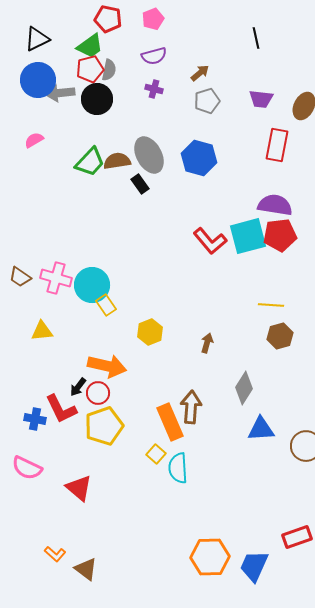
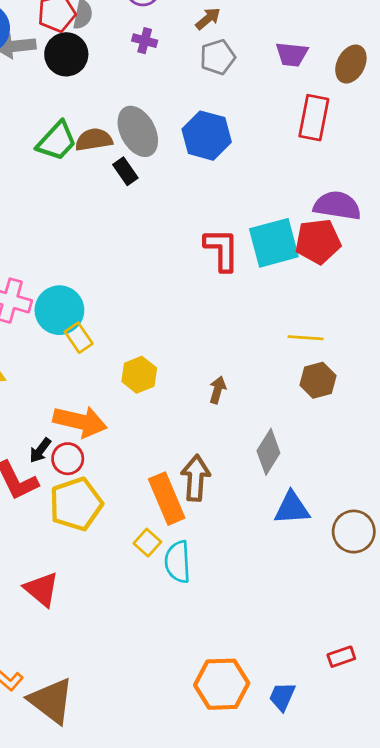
purple semicircle: (275, 205) -> (337, 206), moved
red L-shape: (210, 241) -> (222, 250), turned -140
red rectangle: (297, 537) -> (341, 657), size x0.7
blue trapezoid: (254, 566) -> (282, 697), size x0.7
brown triangle: (86, 569) -> (51, 701), size x1.5

